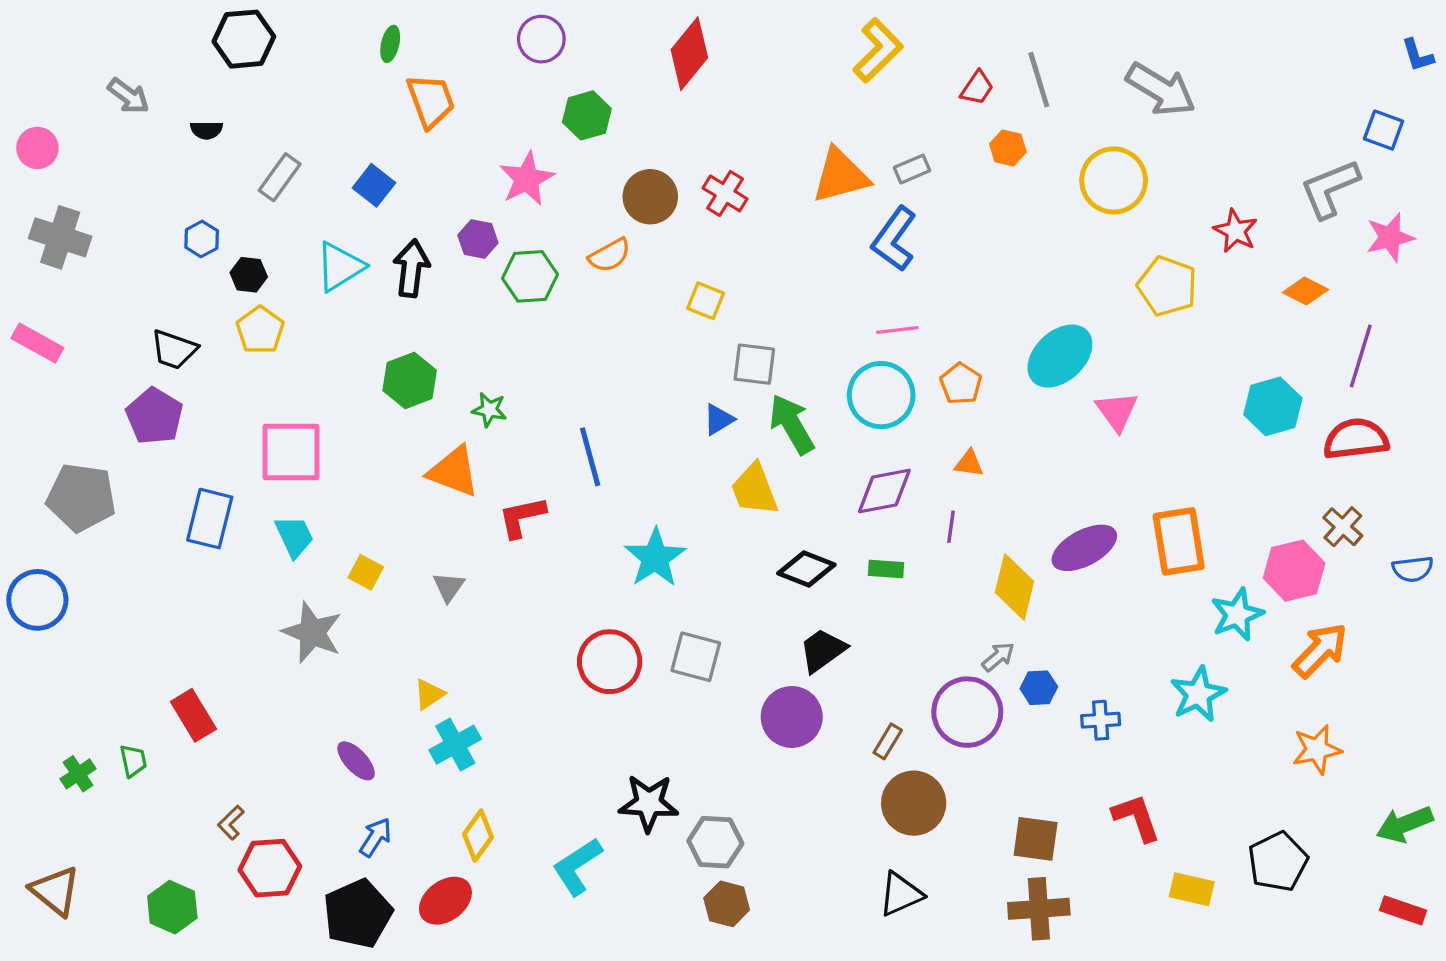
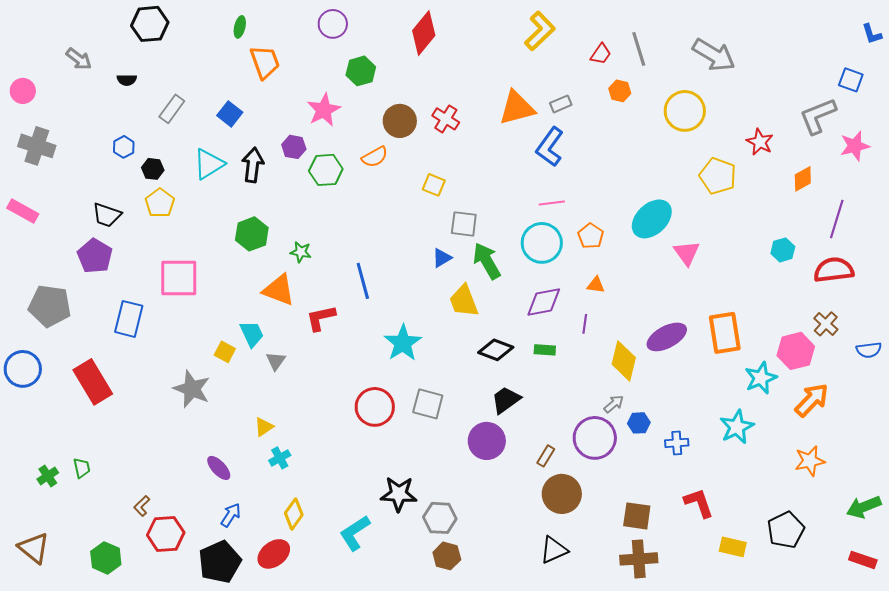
orange diamond: (1305, 291) -> (803, 179), turned -56
cyan hexagon: (1273, 406) -> (783, 250), size x0.7
cyan trapezoid: (294, 536) -> (252, 334), moved
red rectangle: (193, 715) -> (93, 382), moved, size x1.4
cyan cross: (455, 745) -> (280, 458), size x0.7

